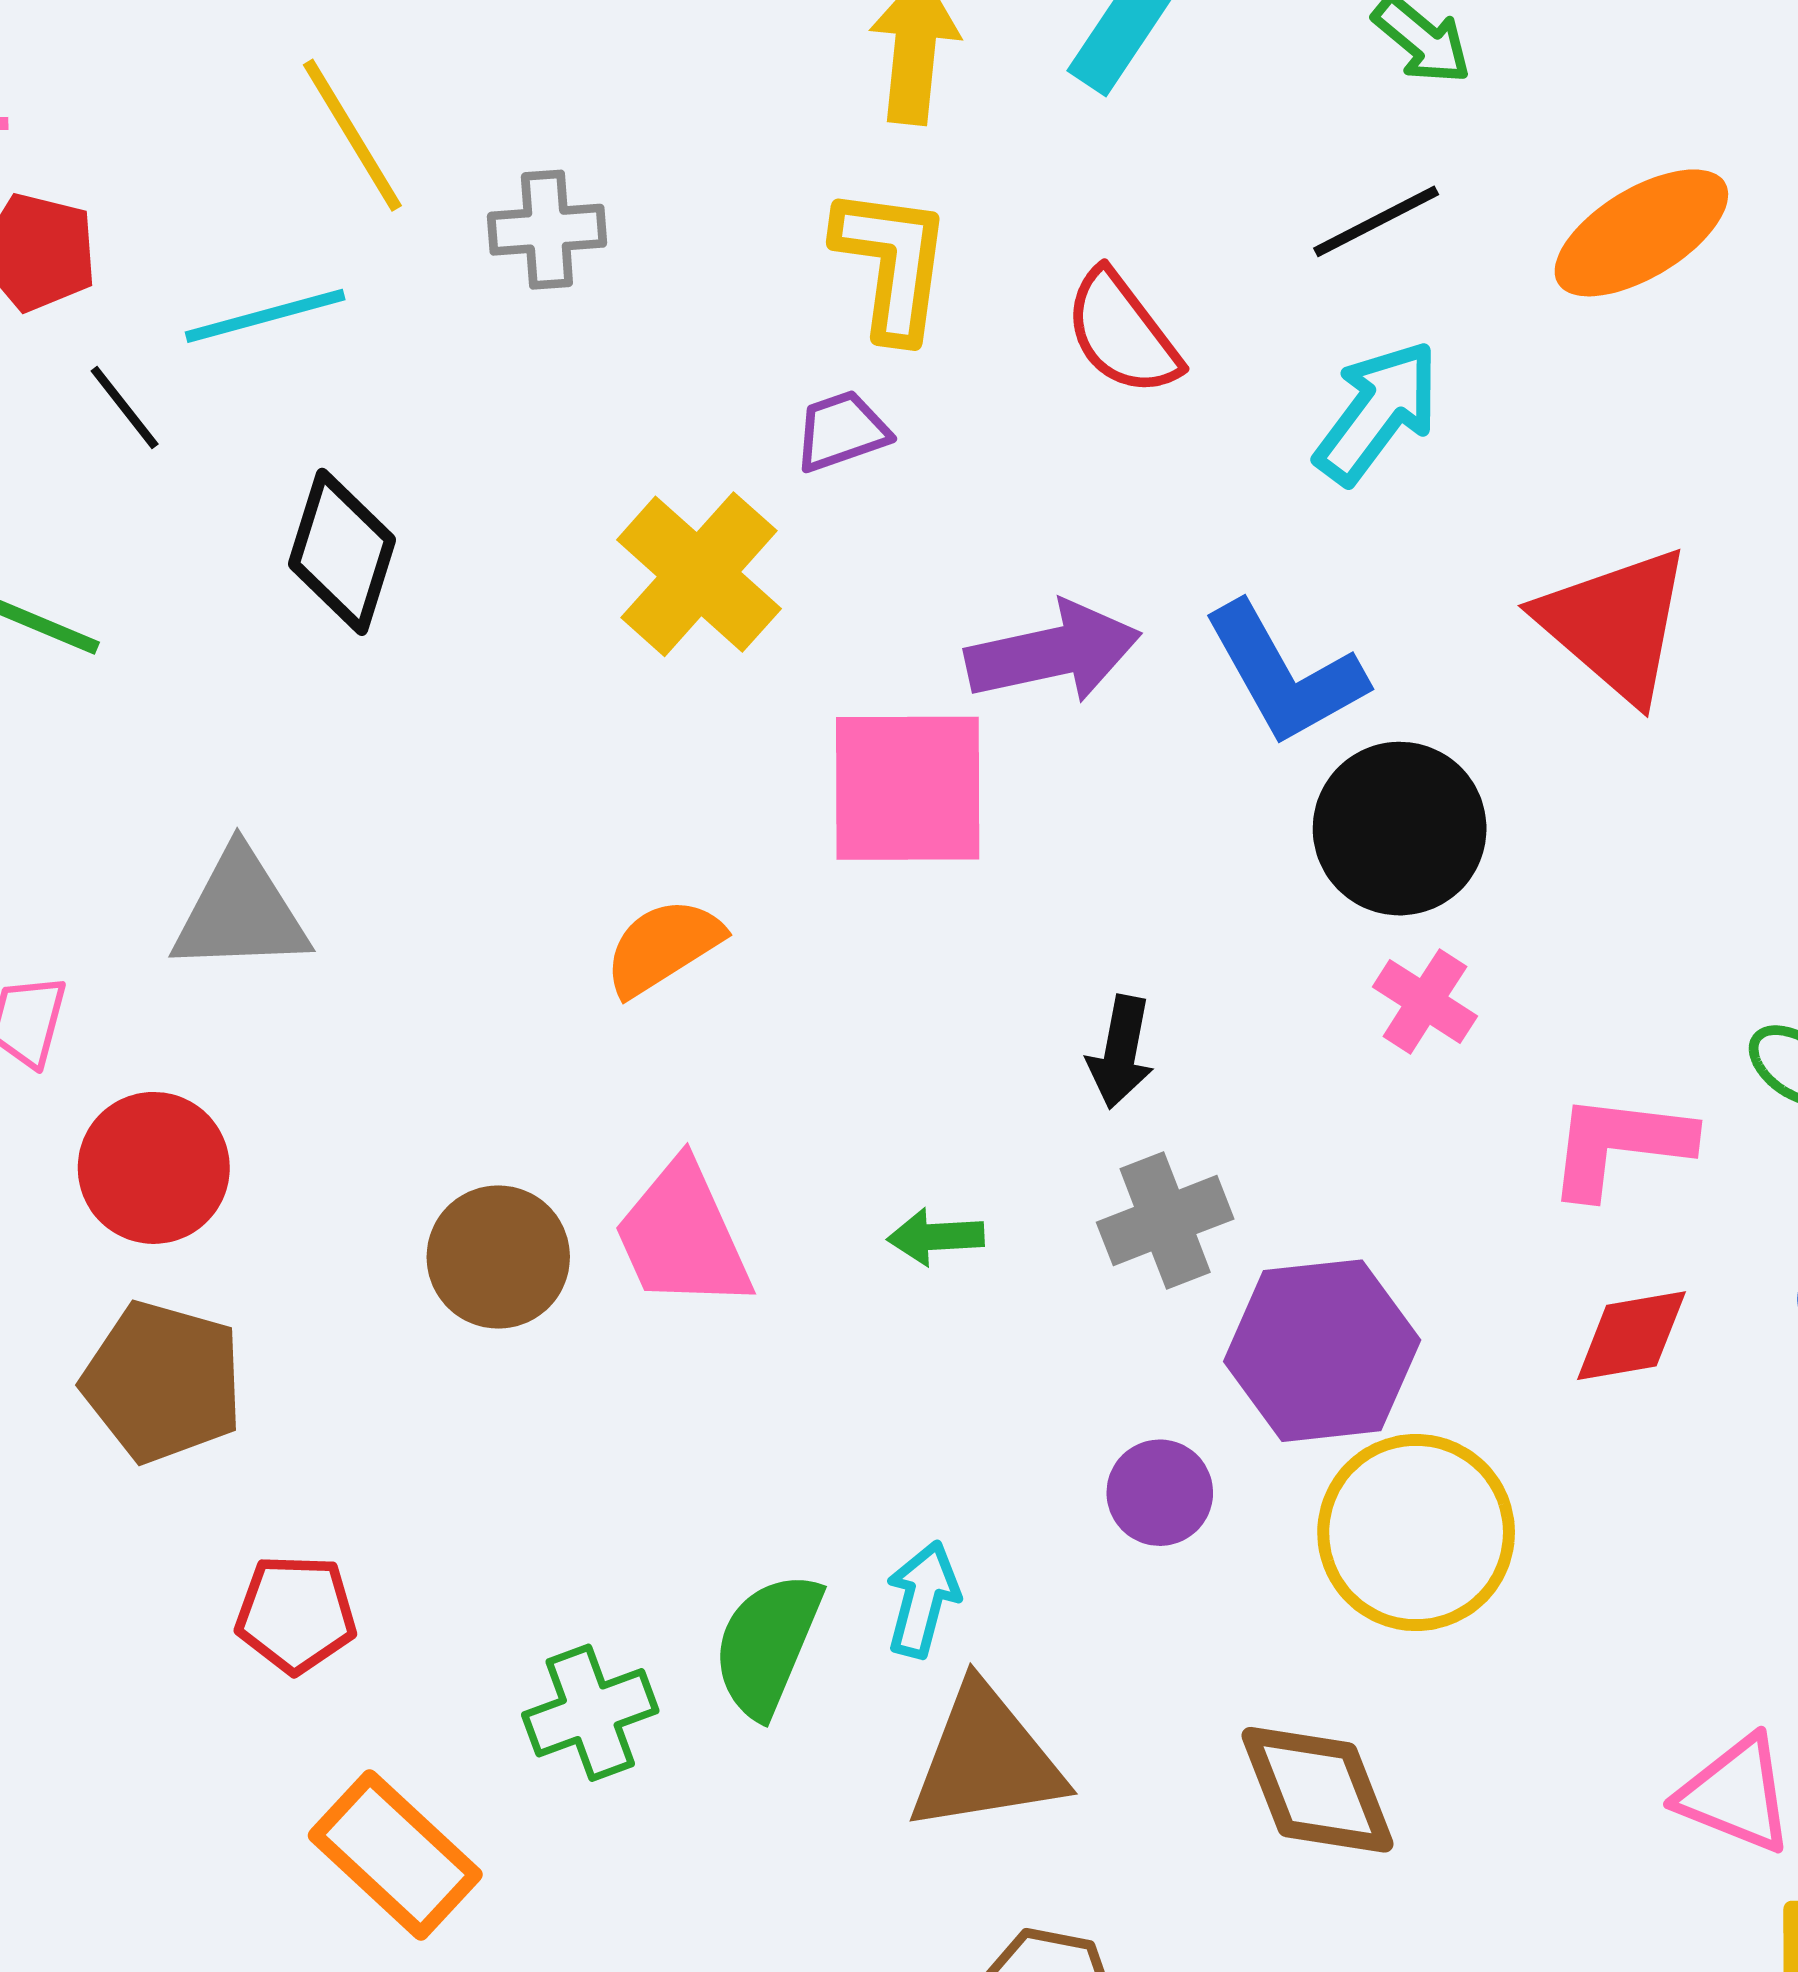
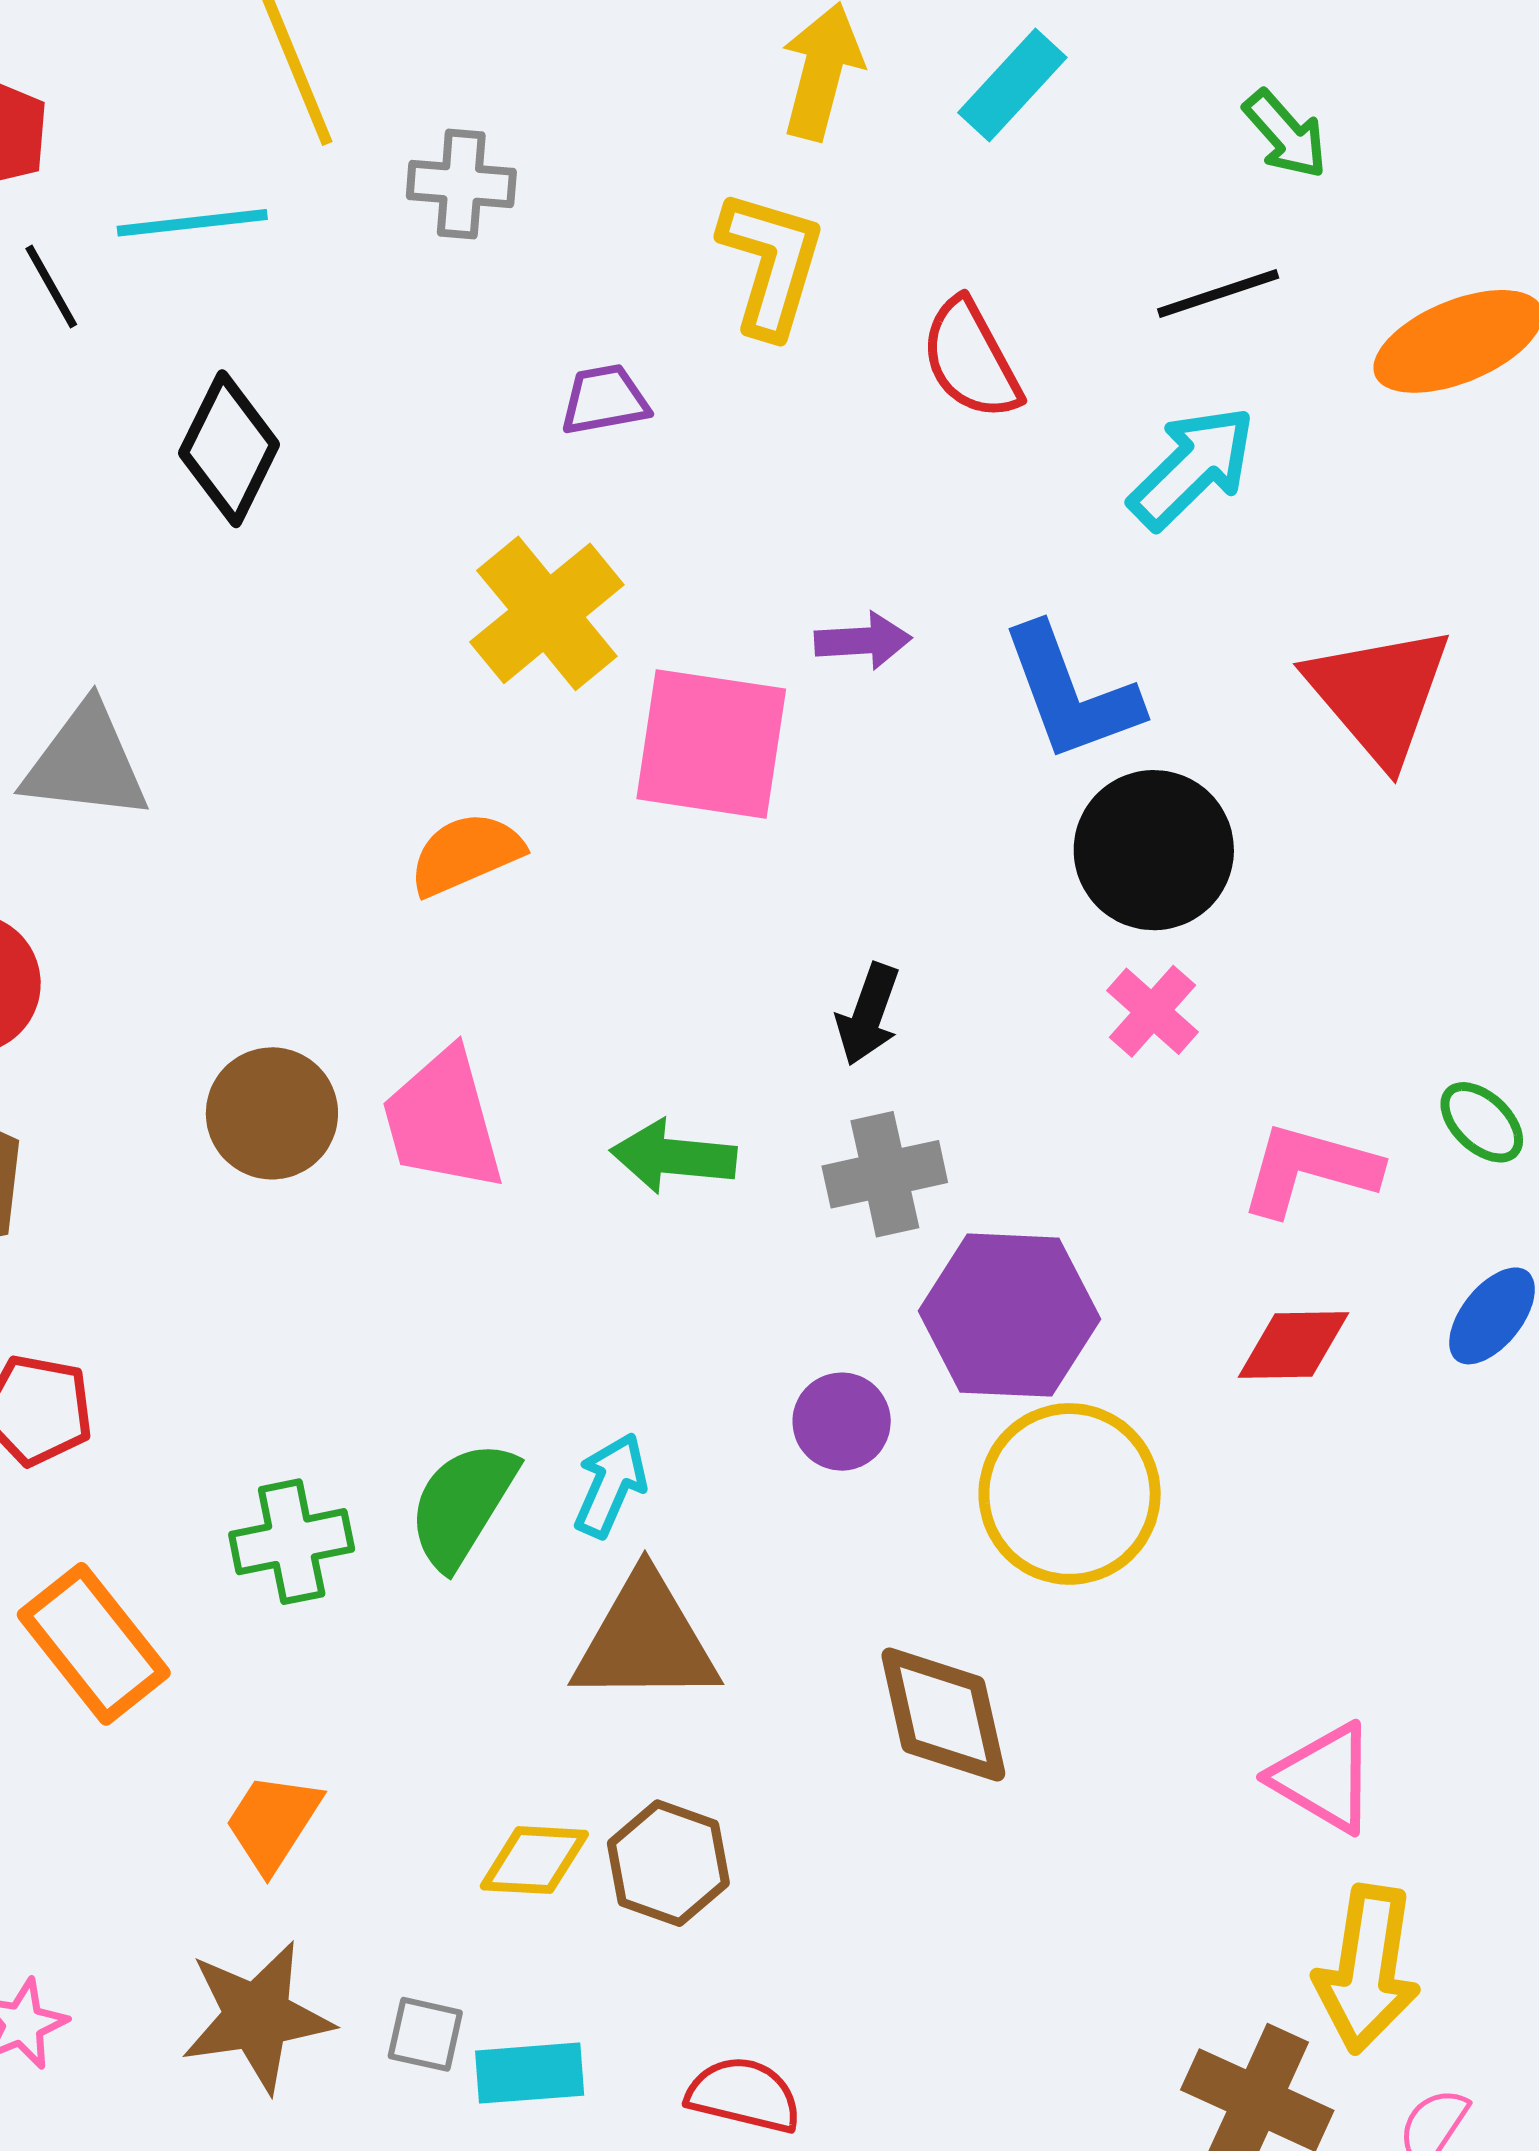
purple trapezoid: (842, 431) -> (605, 400), moved
yellow cross: (699, 574) -> (547, 613), moved
purple arrow: (1053, 652) -> (863, 641), size x0.6
green arrow: (936, 1237) -> (673, 1157), size x1.4

